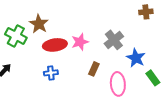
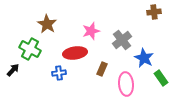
green cross: (16, 36) -> (30, 49), moved
pink star: (80, 42) -> (91, 31), moved
red ellipse: (55, 45) -> (75, 53), moved

